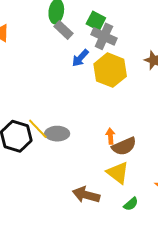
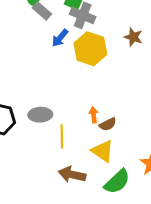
yellow line: (38, 129) -> (62, 136), moved, turned 45
brown semicircle: (124, 146) -> (108, 124), size x0.7
green semicircle: (131, 204) -> (117, 182), size x1.8

